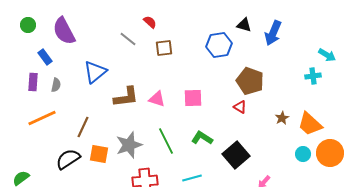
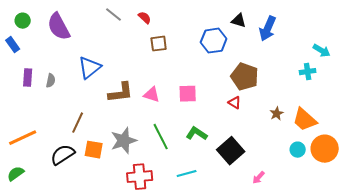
gray line: (128, 39) -> (114, 15), moved
blue rectangle: (45, 57) -> (13, 45), moved
orange line: (42, 118) -> (23, 138), moved

